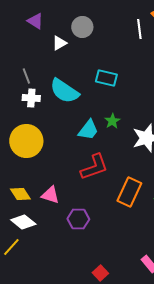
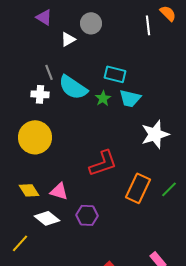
gray line: (26, 76) -> (49, 72), moved
green star: (112, 121) -> (103, 98), moved
cyan trapezoid: (88, 130) -> (130, 98), moved, turned 65
white diamond: (23, 222) -> (47, 218), moved

